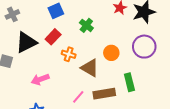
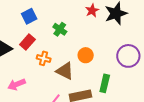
purple circle: (144, 47) -> (128, 56), moved
green rectangle: (129, 82) -> (105, 83), turned 30

